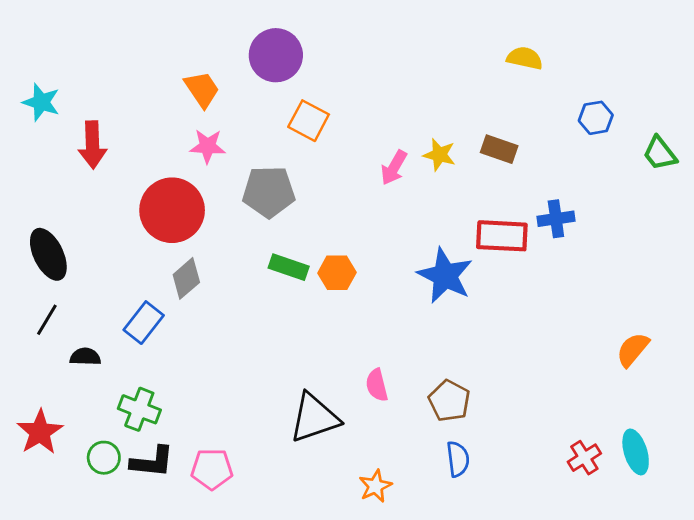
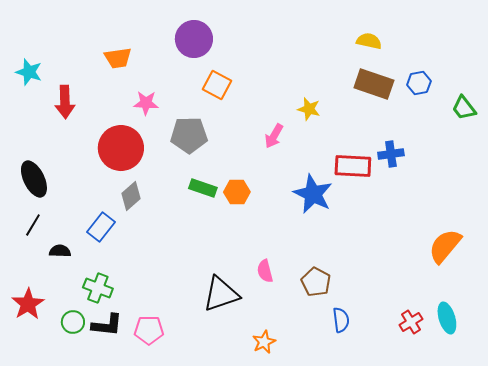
orange trapezoid: (202, 89) -> (118, 58), moved, turned 116
brown rectangle: (499, 149) -> (374, 84), moved, size x1.5
pink arrow: (394, 168) -> (274, 136), moved
orange semicircle: (633, 350) -> (445, 246), size x1.4
blue semicircle: (458, 459) -> (341, 320), moved

